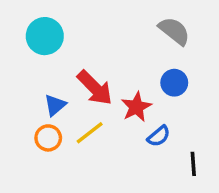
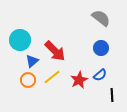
cyan circle: (45, 36) -> (20, 40), moved
red star: (136, 107) -> (79, 80), moved
blue semicircle: (159, 136) -> (100, 75), moved

